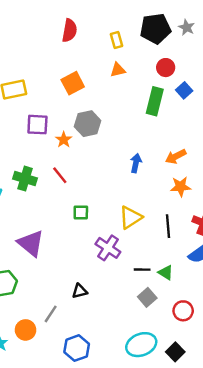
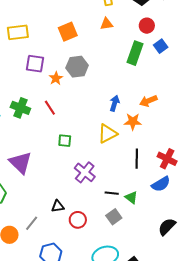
orange star: (181, 187) -> (133, 122), moved
yellow triangle: (131, 217) -> (107, 134), moved
red circle: (183, 311) -> (78, 220), moved

